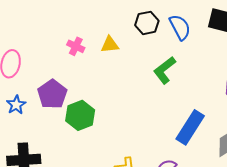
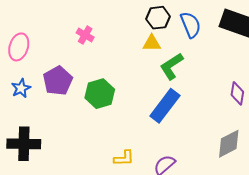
yellow triangle: (110, 45) -> (152, 43), moved
green hexagon: (80, 115) -> (100, 94), moved
blue rectangle: (190, 127) -> (165, 106), moved

